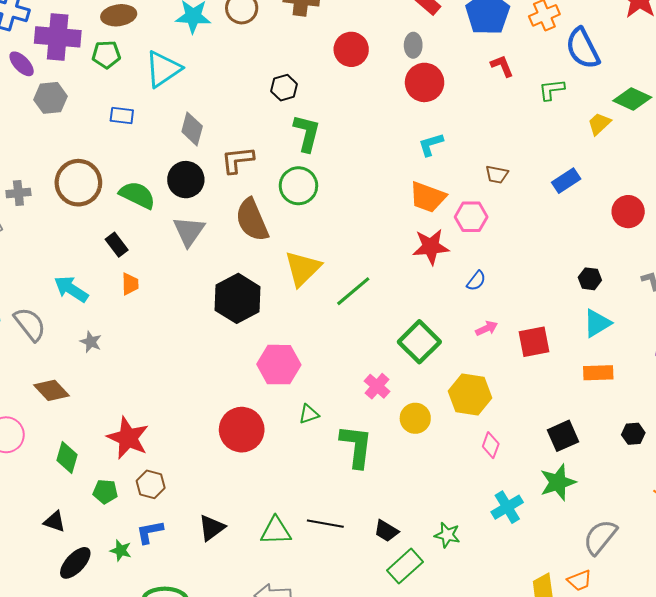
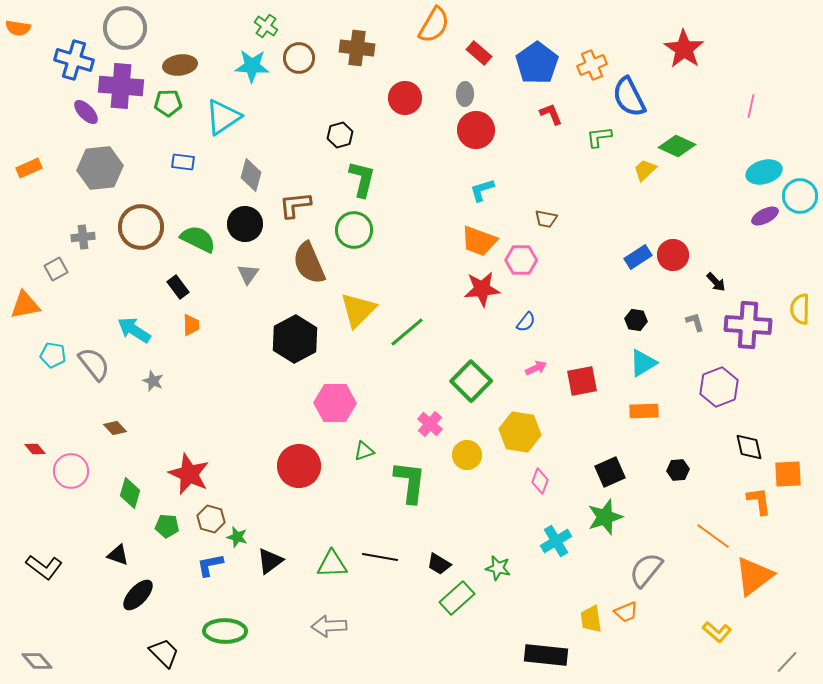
gray hexagon: (50, 98) -> (100, 168), moved, size x1.4
blue rectangle: (566, 181) -> (638, 257), moved
gray triangle: (189, 231) -> (248, 274), size x0.7
brown diamond: (52, 390) -> (115, 428), size x0.7
green star: (121, 551) -> (237, 537), moved

